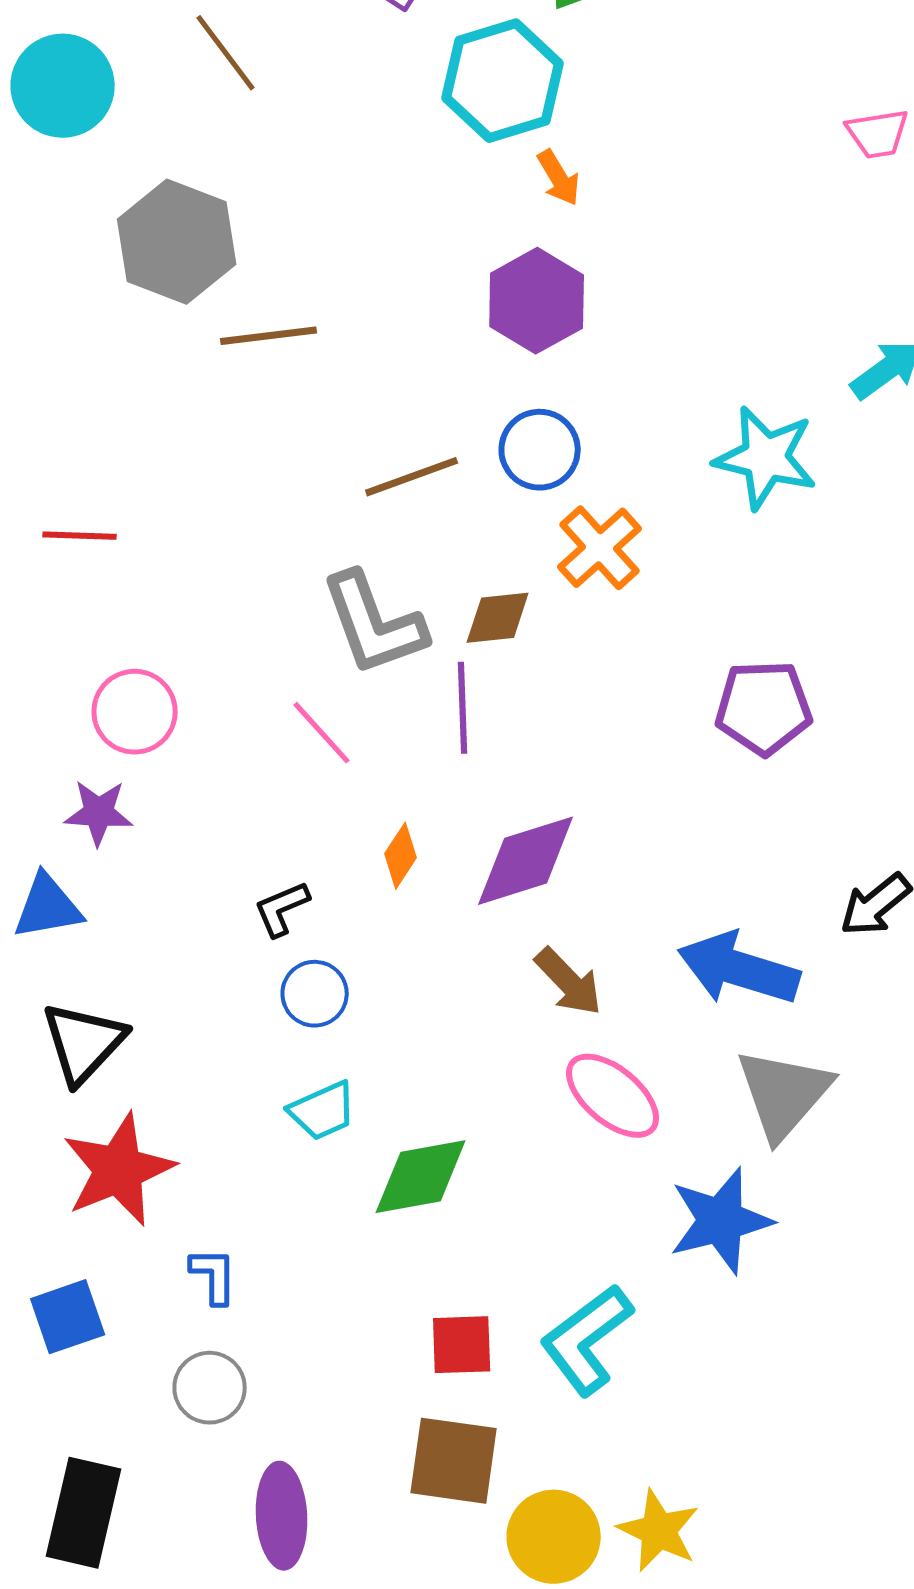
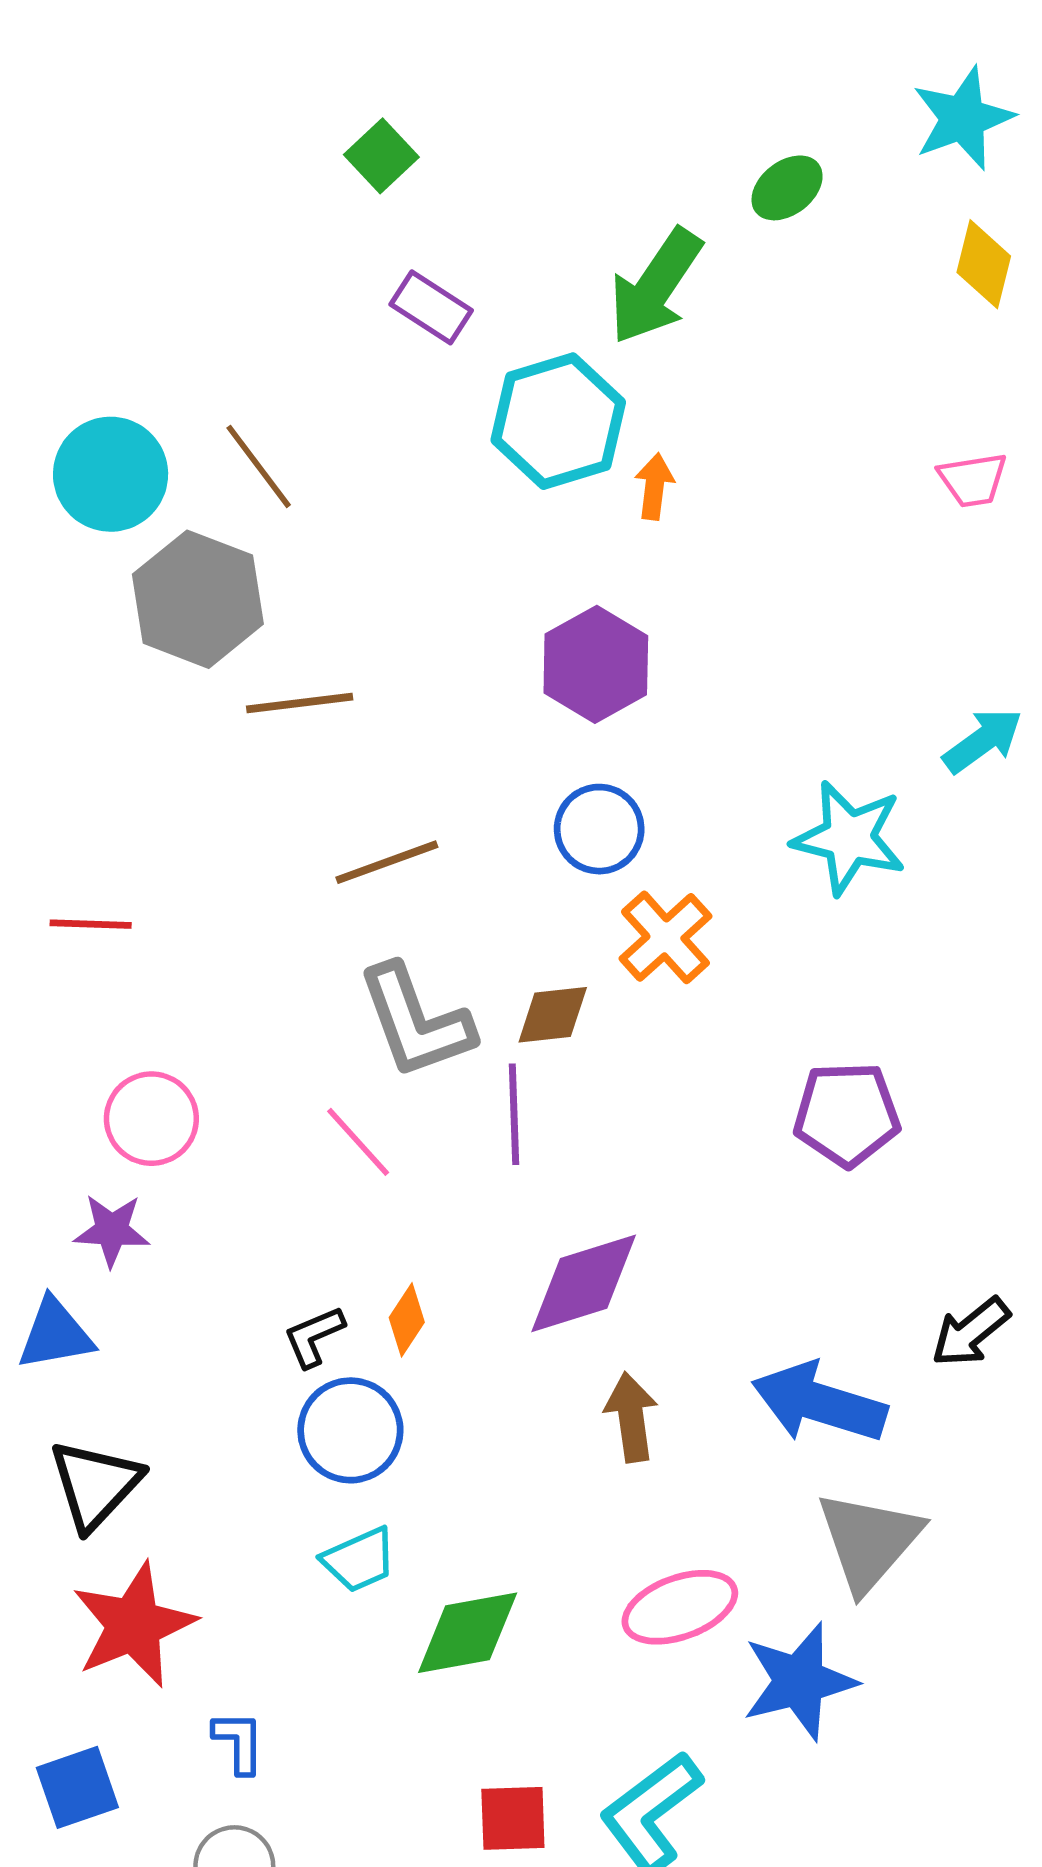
brown line: (226, 53) -> (259, 466), moved
cyan circle: (63, 86) -> (111, 474), moved
orange arrow: (559, 178) -> (654, 486), moved, turned -142
brown line: (412, 477) -> (387, 862), moved
orange diamond: (401, 856) -> (407, 1320), moved
brown arrow: (569, 982) -> (631, 1417), turned -144
blue circle: (315, 994) -> (350, 1430), size x1.4
pink ellipse: (613, 1096) -> (680, 1607), moved, turned -60

